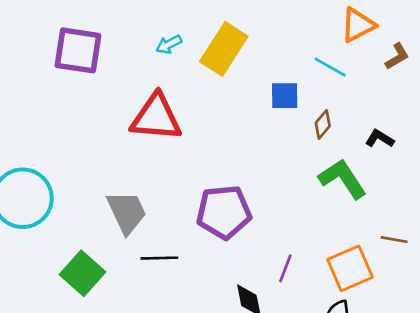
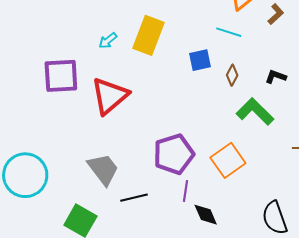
purple square: (78, 50) -> (61, 76), moved
red triangle: (156, 118) -> (110, 96), turned -33
purple line: (285, 268) -> (186, 191), moved
orange square: (350, 268) -> (228, 160), moved

